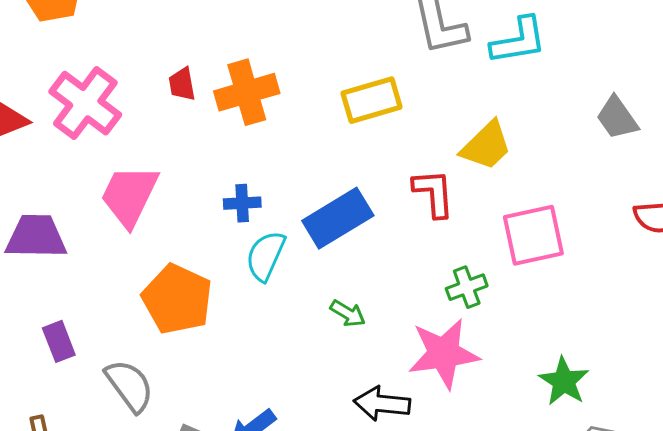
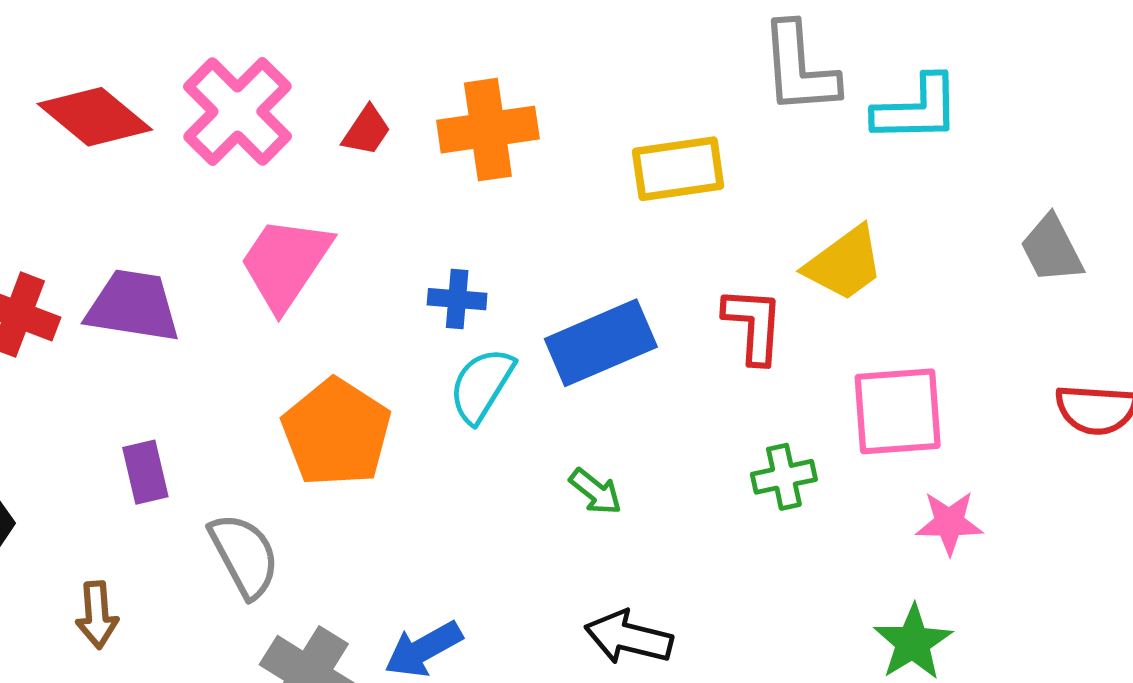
red trapezoid: (182, 84) -> (366, 131), moved, turned -144
pink star: (444, 353) -> (949, 523), moved, size x0.6

